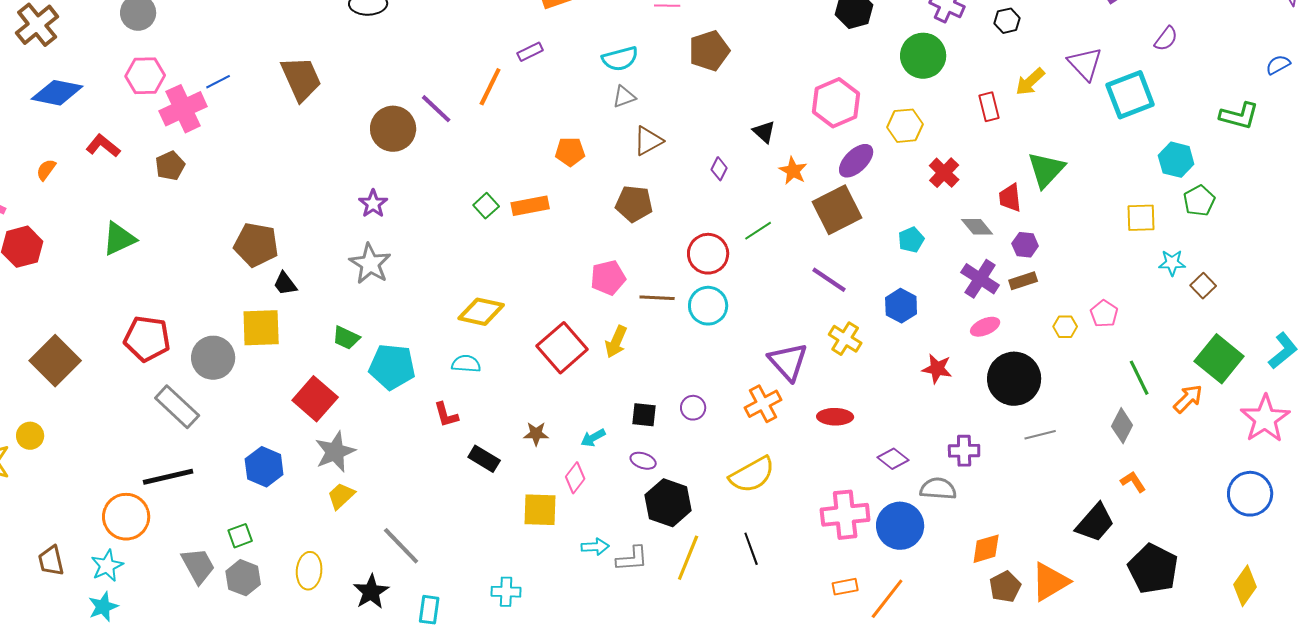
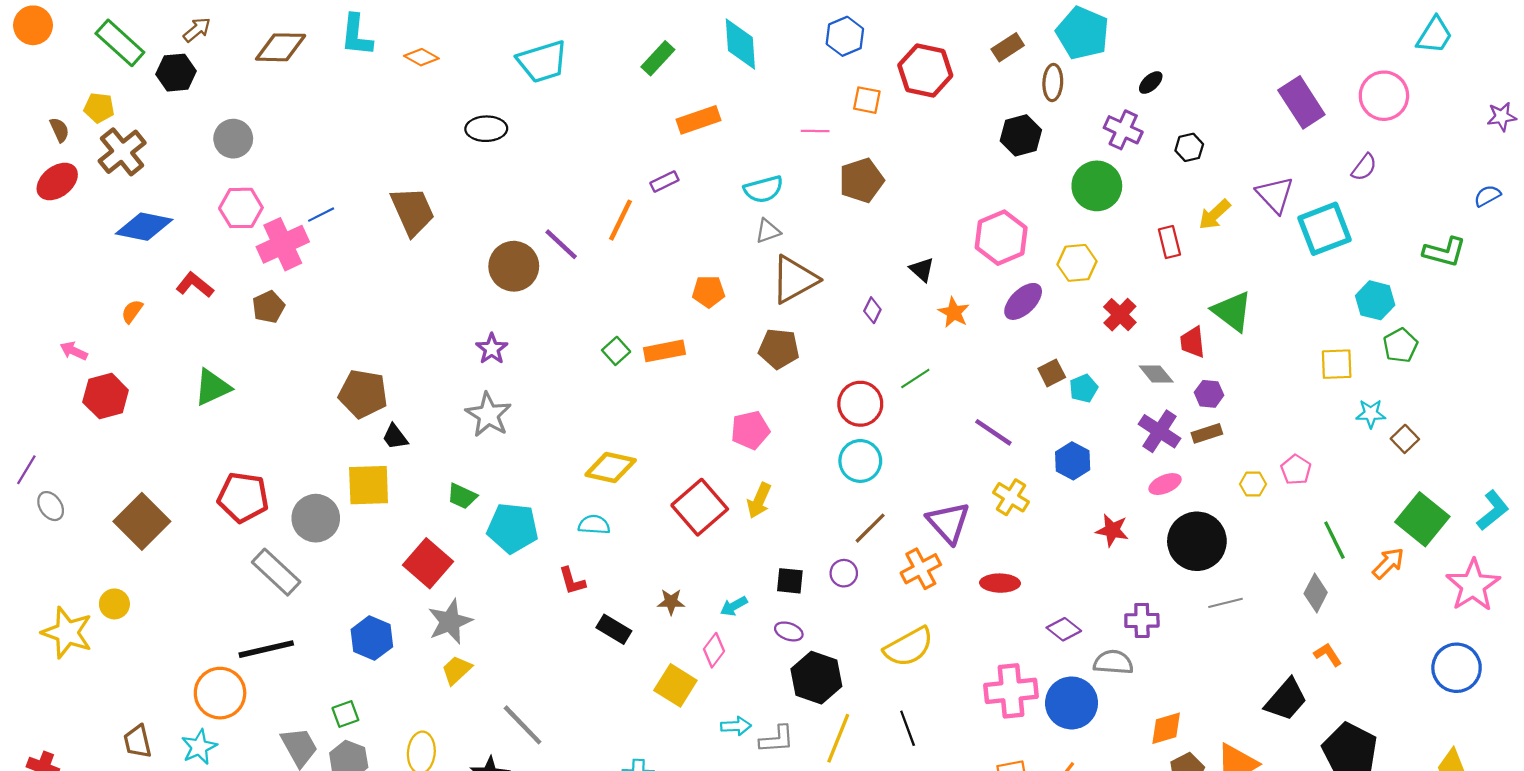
brown triangle: (648, 141) -> (794, 279), size x1.5
green triangle: (1046, 170) -> (1232, 311), turned -36
brown square: (837, 210) -> (1052, 373), moved, size x0.5
brown line: (657, 298) -> (870, 528), moved, turned -48
yellow square: (540, 510) -> (675, 685), turned 30

